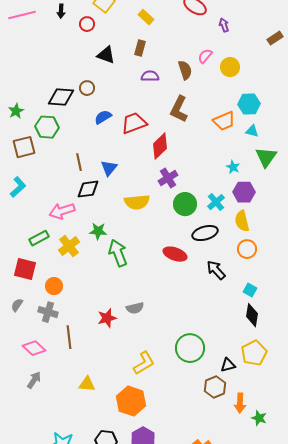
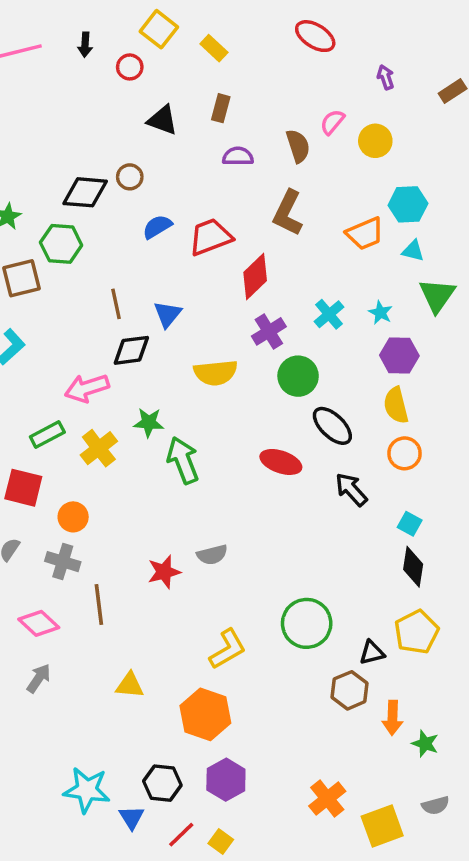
yellow rectangle: (146, 17) -> (214, 48), moved
purple arrow: (224, 25) -> (386, 77), moved
cyan cross: (216, 202) -> (329, 314), moved
black ellipse: (205, 233) -> (332, 426), turned 60

